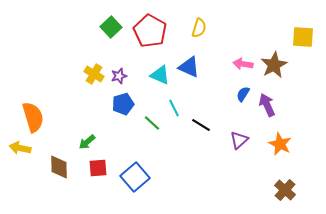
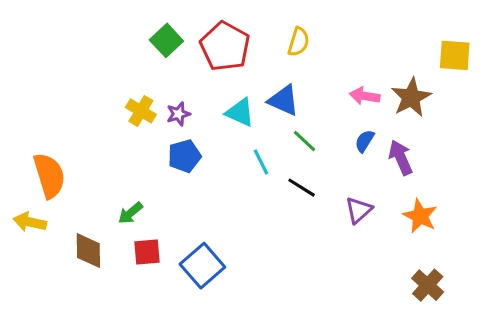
green line: (152, 123) -> (305, 141), moved

